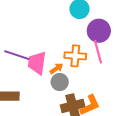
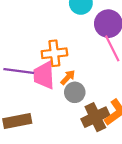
orange cross: (75, 56) -> (54, 53), moved

